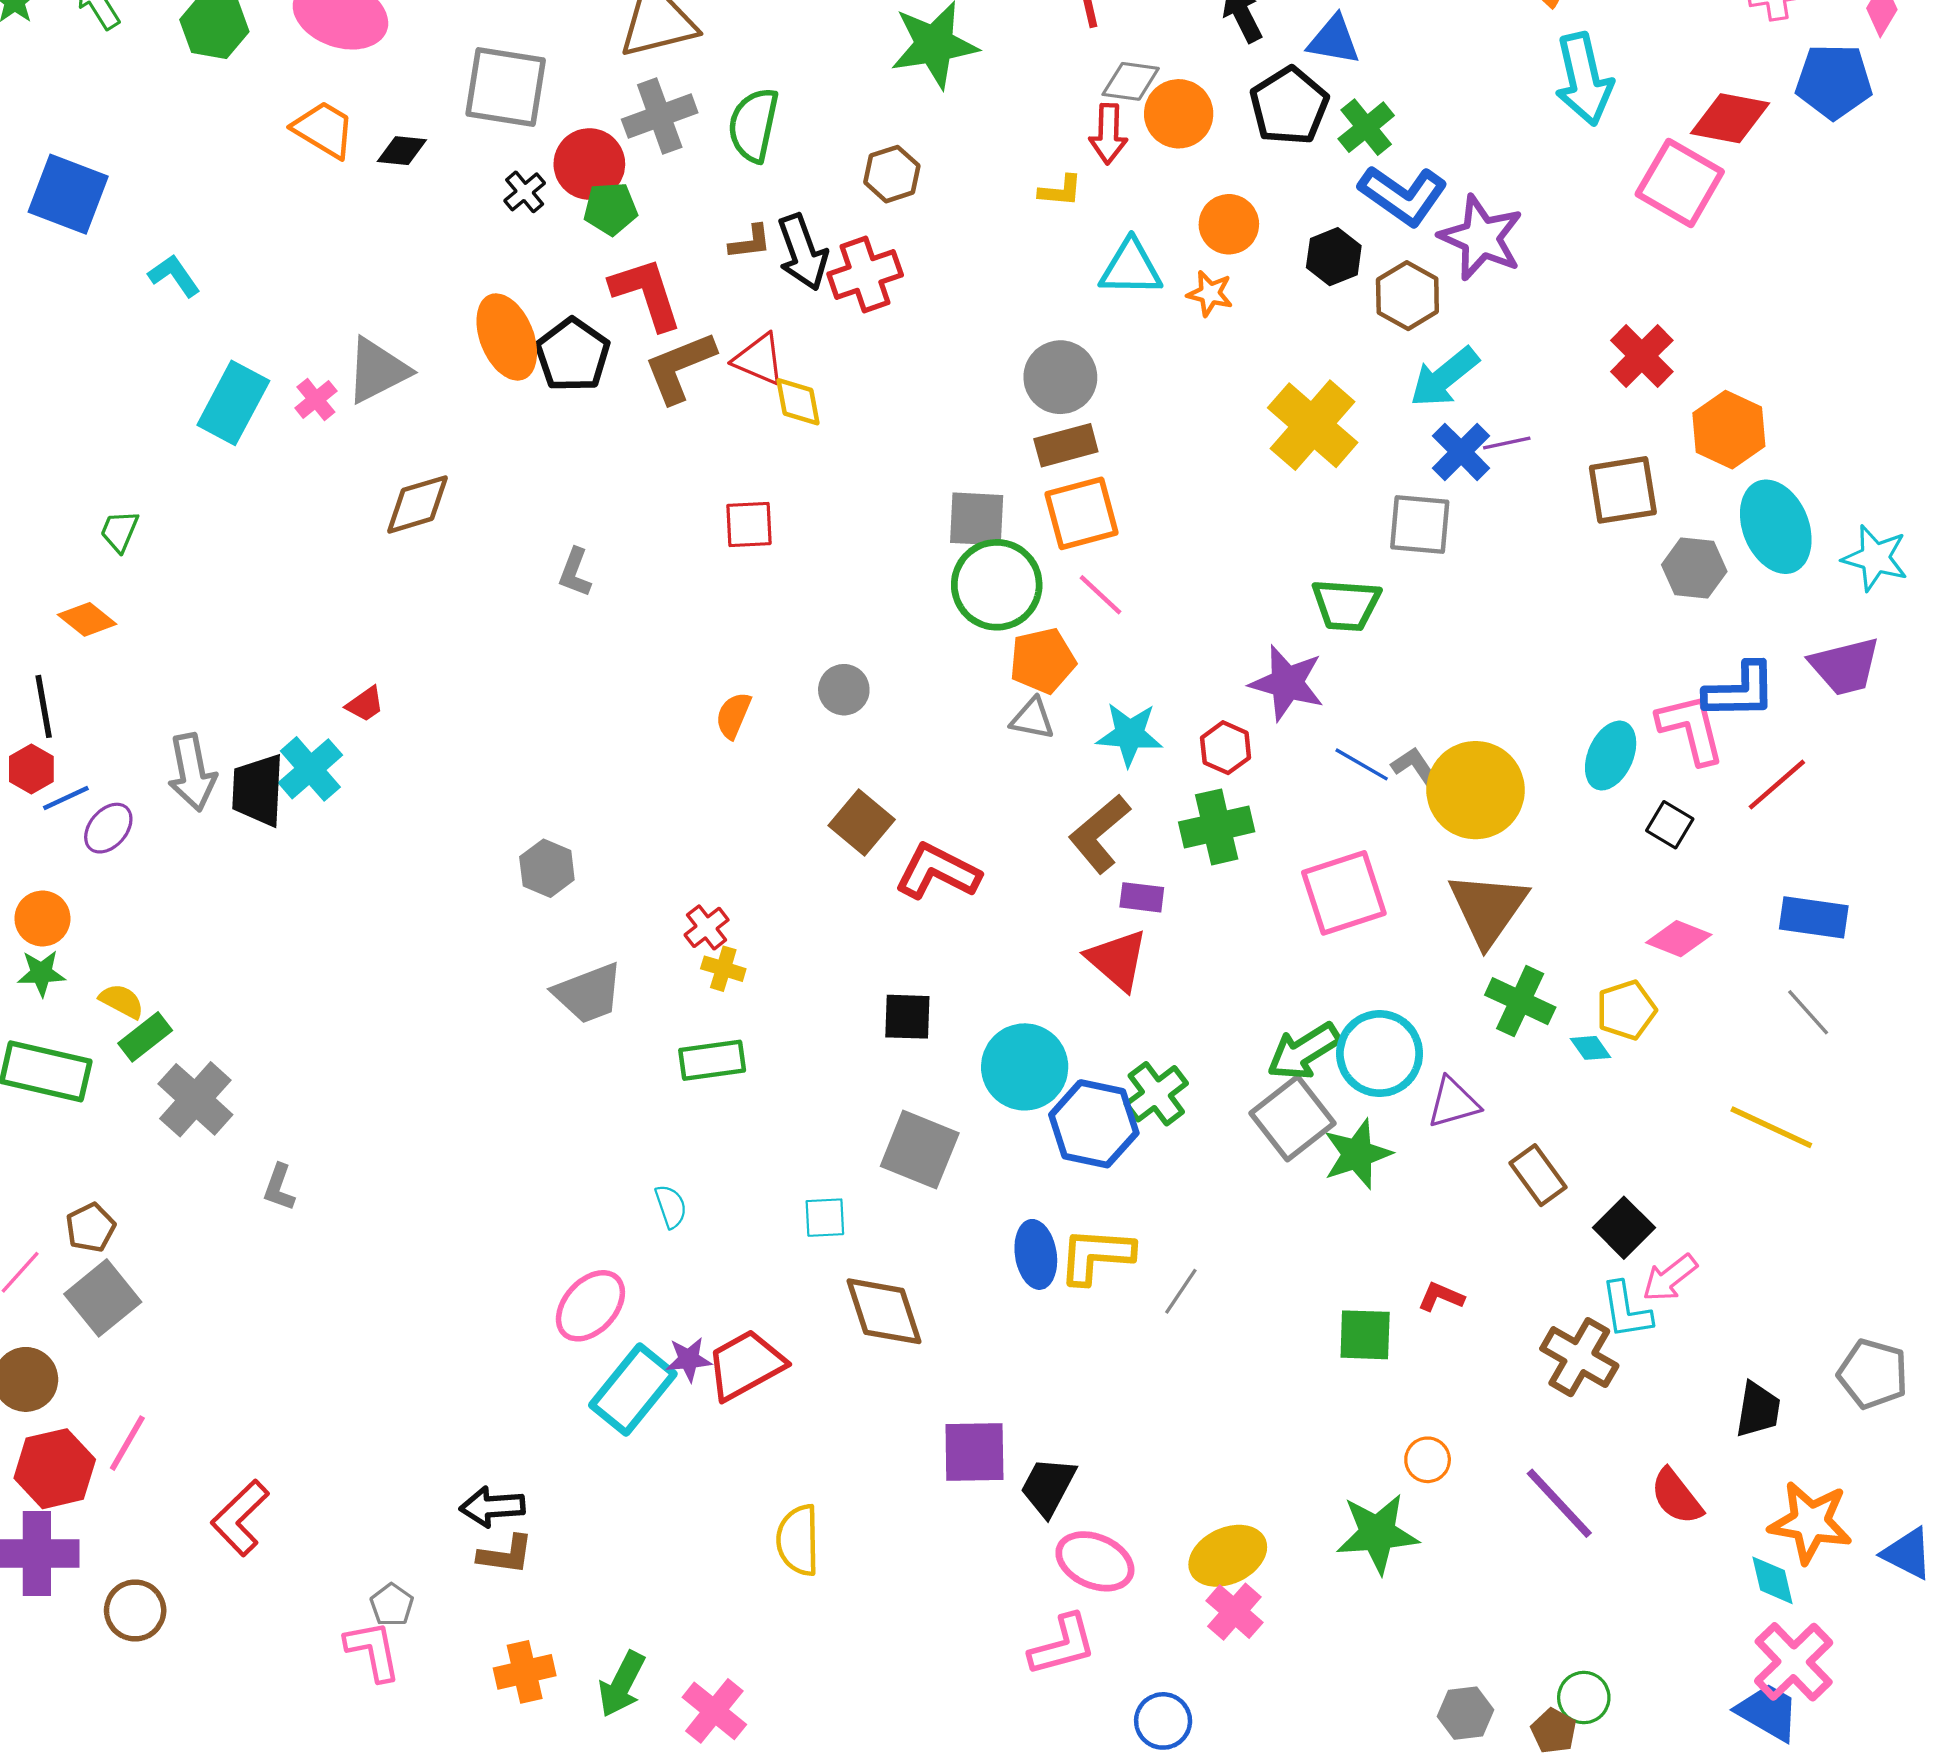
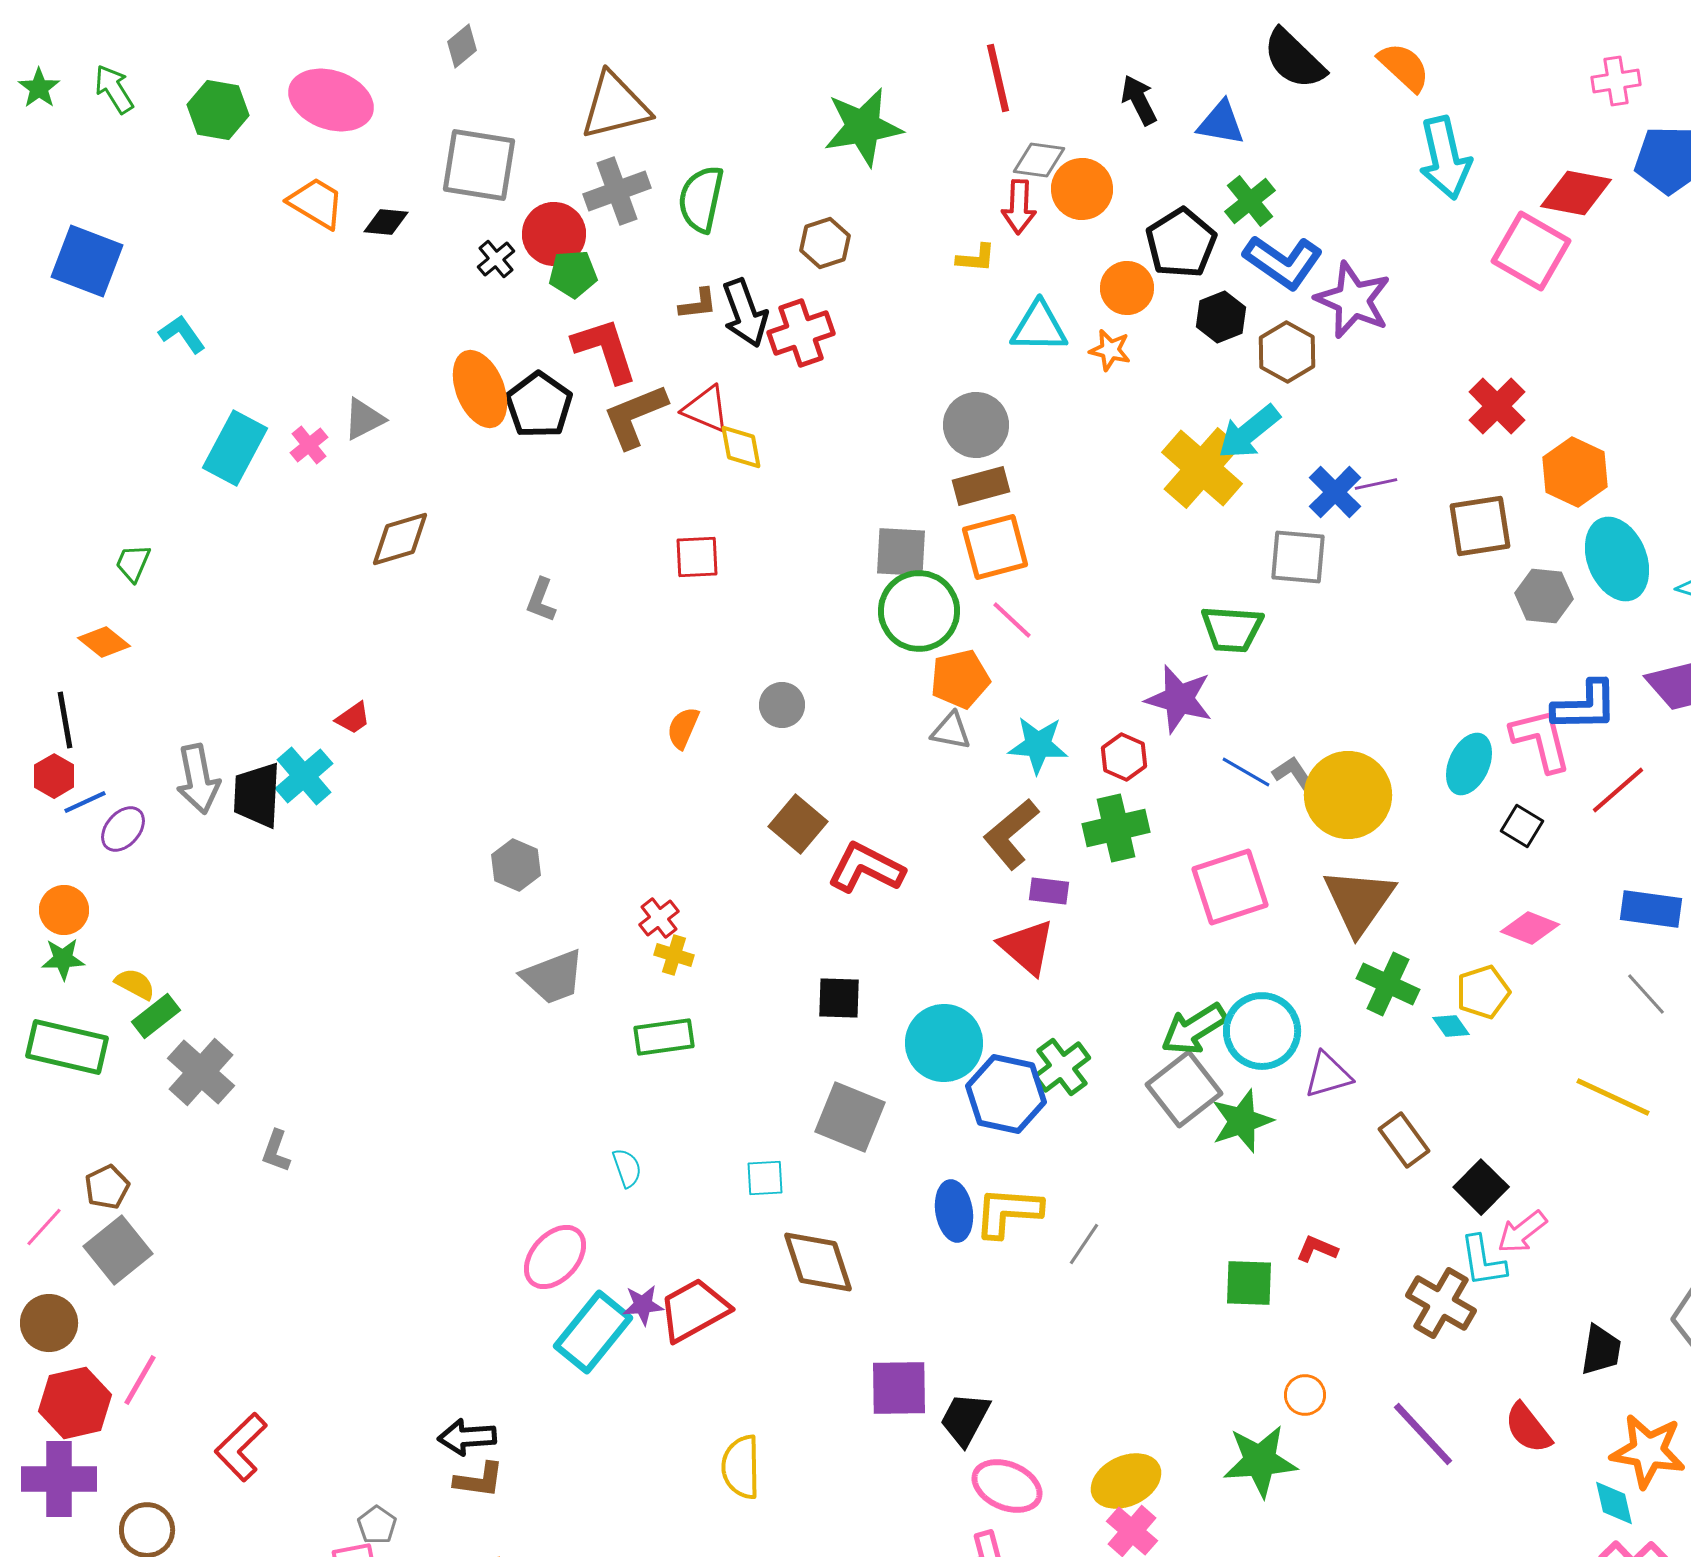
black pentagon: (1289, 106) -> (1181, 243), moved
gray triangle: (377, 370) -> (364, 419), size x0.7
cyan arrow: (1444, 377) -> (1249, 432), moved

